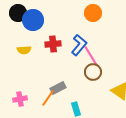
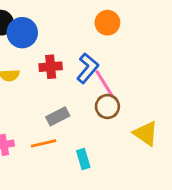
gray rectangle: (58, 88) -> (58, 116), moved
orange line: (48, 98) -> (44, 143), turned 42

